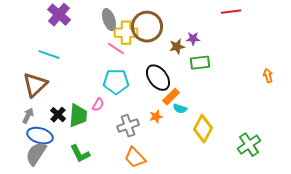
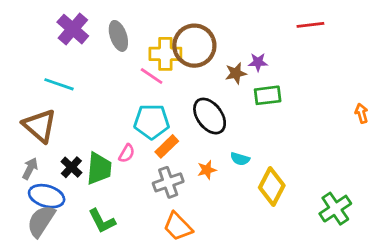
gray ellipse: (109, 20) -> (118, 36), moved
brown triangle: (35, 85) -> (40, 126), turned -36
orange rectangle: (171, 97) -> (167, 146), moved

